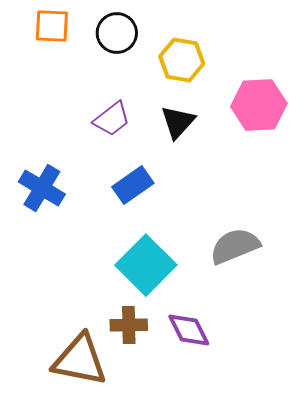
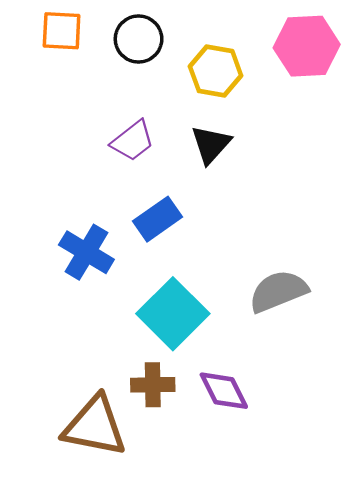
pink hexagon: (259, 105) -> (307, 46), moved
blue cross: (42, 188) -> (86, 252), moved

